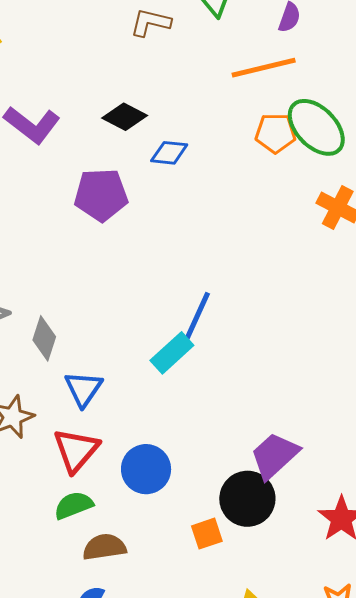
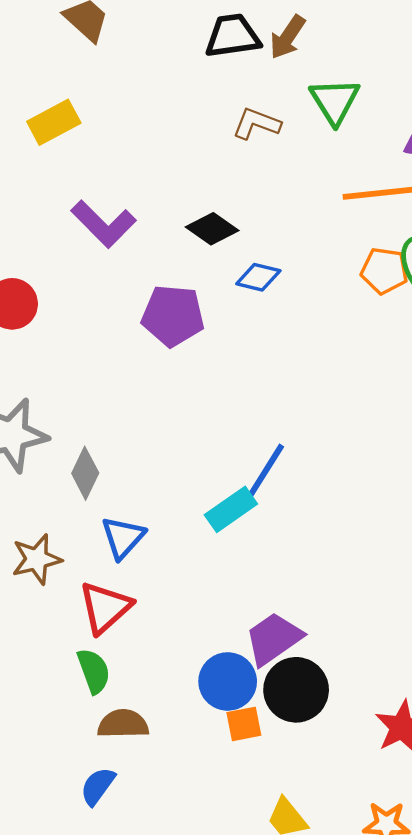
purple trapezoid: (275, 456) -> (274, 639), moved
blue circle: (146, 469) -> (228, 681), moved
green semicircle: (74, 505) -> (94, 671), turned 84

